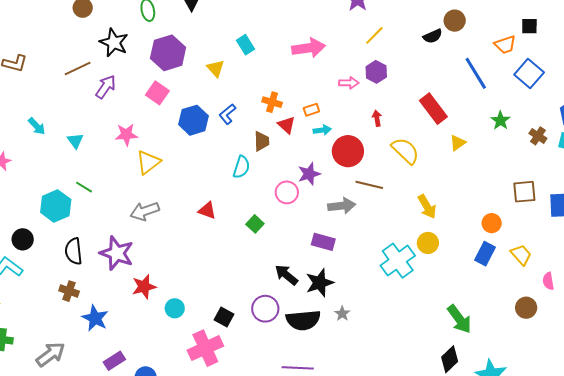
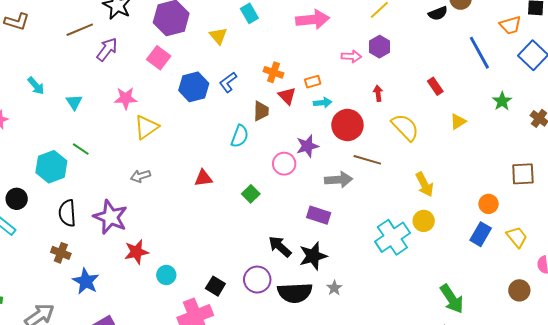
red rectangle: (433, 109) -> (435, 86), size x0.6
red triangle: (207, 210) -> (203, 178), turned -30
gray arrow: (145, 211) -> (141, 176), size x0.7

